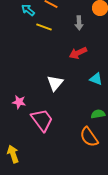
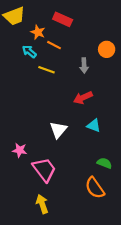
cyan triangle: (96, 79) -> (94, 126), moved
green semicircle: (98, 114) -> (104, 163), turned 32
yellow arrow: (13, 154) -> (42, 204), moved

